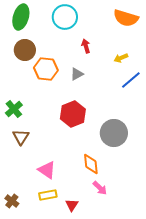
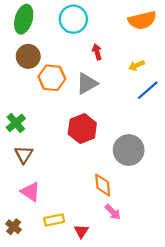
orange semicircle: (126, 18) -> (142, 20), turned -30
gray triangle: (77, 74) -> (87, 83), size x1.5
pink triangle: (47, 170) -> (30, 192), moved

